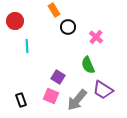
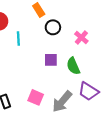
cyan line: (27, 46) -> (18, 39), moved
purple square: (58, 77) -> (51, 60), moved, turned -32

